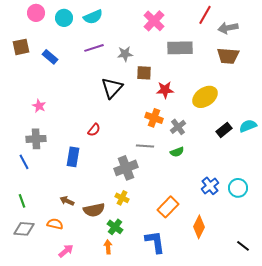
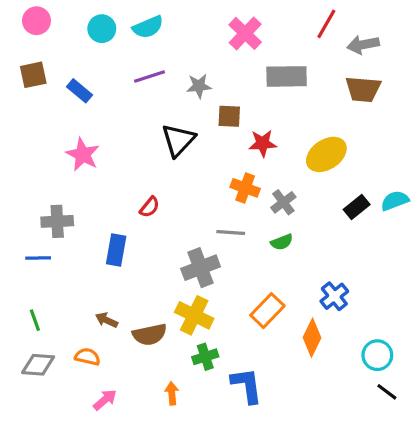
pink circle: (36, 13) -> (36, 21), moved
pink star: (39, 106) -> (83, 154), moved, size x1.5
blue line: (24, 162) -> (38, 258), turned -63
cyan circle: (238, 188) -> (377, 355), moved
yellow cross: (122, 198) -> (194, 315), size x1.6
orange rectangle: (168, 207) -> (267, 311), moved
green cross: (115, 227) -> (205, 357), moved, turned 35
orange diamond: (199, 227) -> (312, 338), moved

